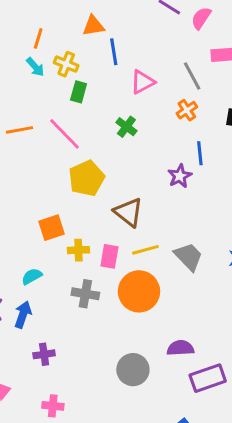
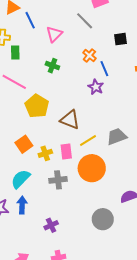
orange cross: (187, 110) -> (89, 55), moved
gray trapezoid: (189, 256) -> (117, 137), turned -50
cyan semicircle: (32, 276) -> (21, 179), size x1.5
purple cross: (44, 354) -> (51, 225), moved

